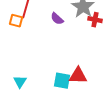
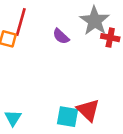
red triangle: (78, 76) -> (88, 110), turned 42

